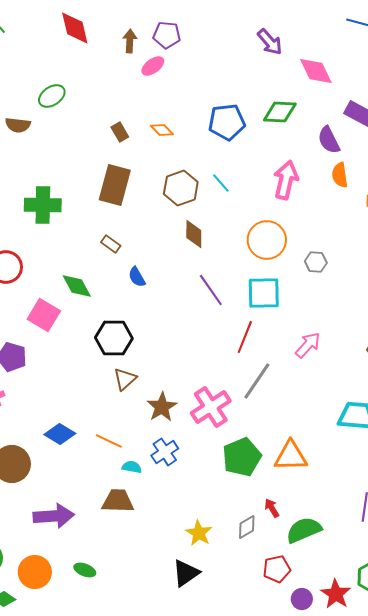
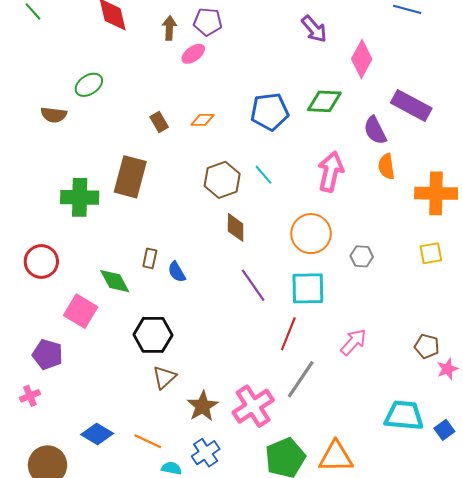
pink diamond: (316, 71) -> (362, 59), turned 54
orange diamond: (162, 130) -> (203, 120), turned -45
brown rectangle: (115, 185) -> (130, 177), moved
brown rectangle: (111, 244) -> (150, 258), moved, turned 66

